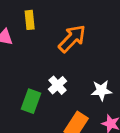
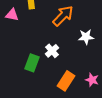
white star: (101, 90) -> (86, 37), moved

